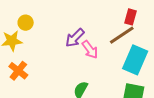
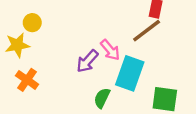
purple arrow: (75, 38) -> (87, 61), moved
cyan rectangle: (135, 60) -> (130, 73), moved

